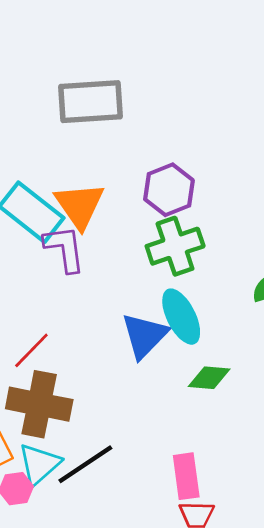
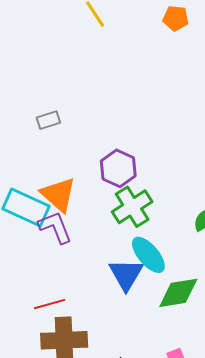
gray rectangle: (90, 102) -> (48, 120), size x0.5
red line: (31, 350) -> (50, 304), turned 44
green diamond: (209, 378) -> (178, 293), size x1.4

